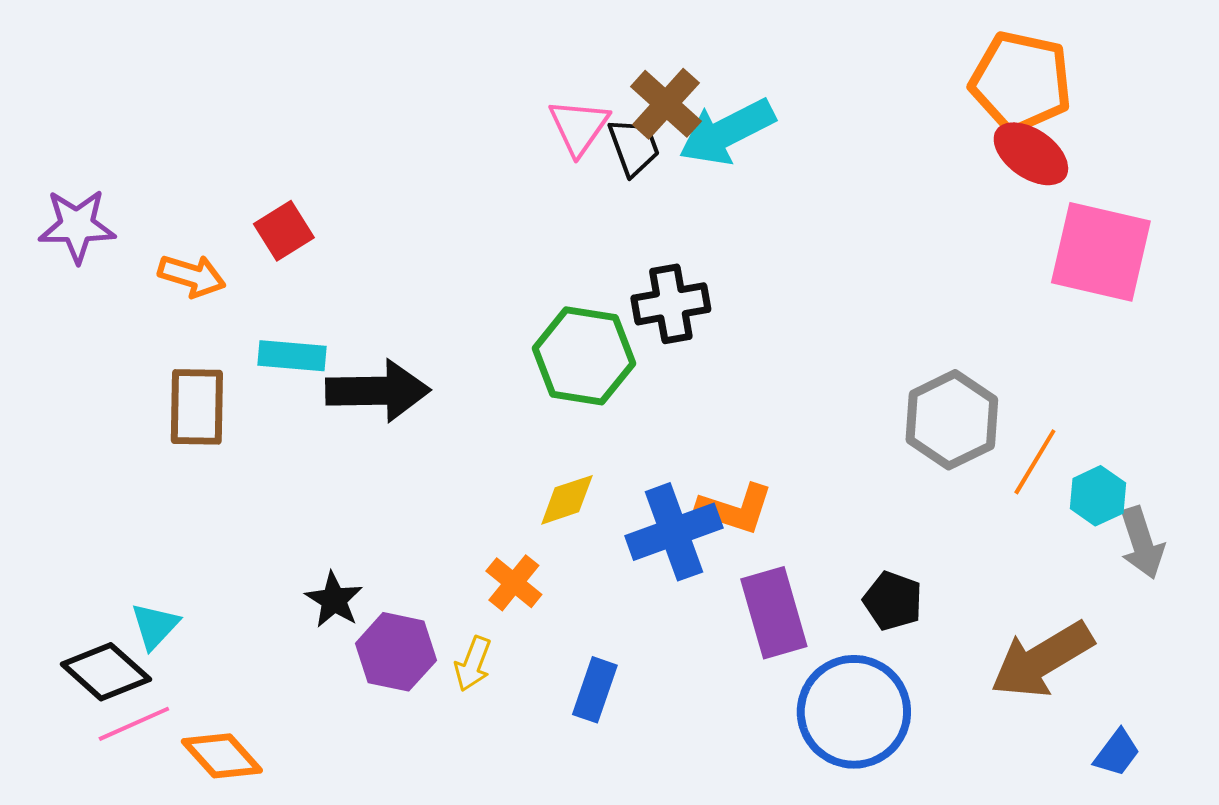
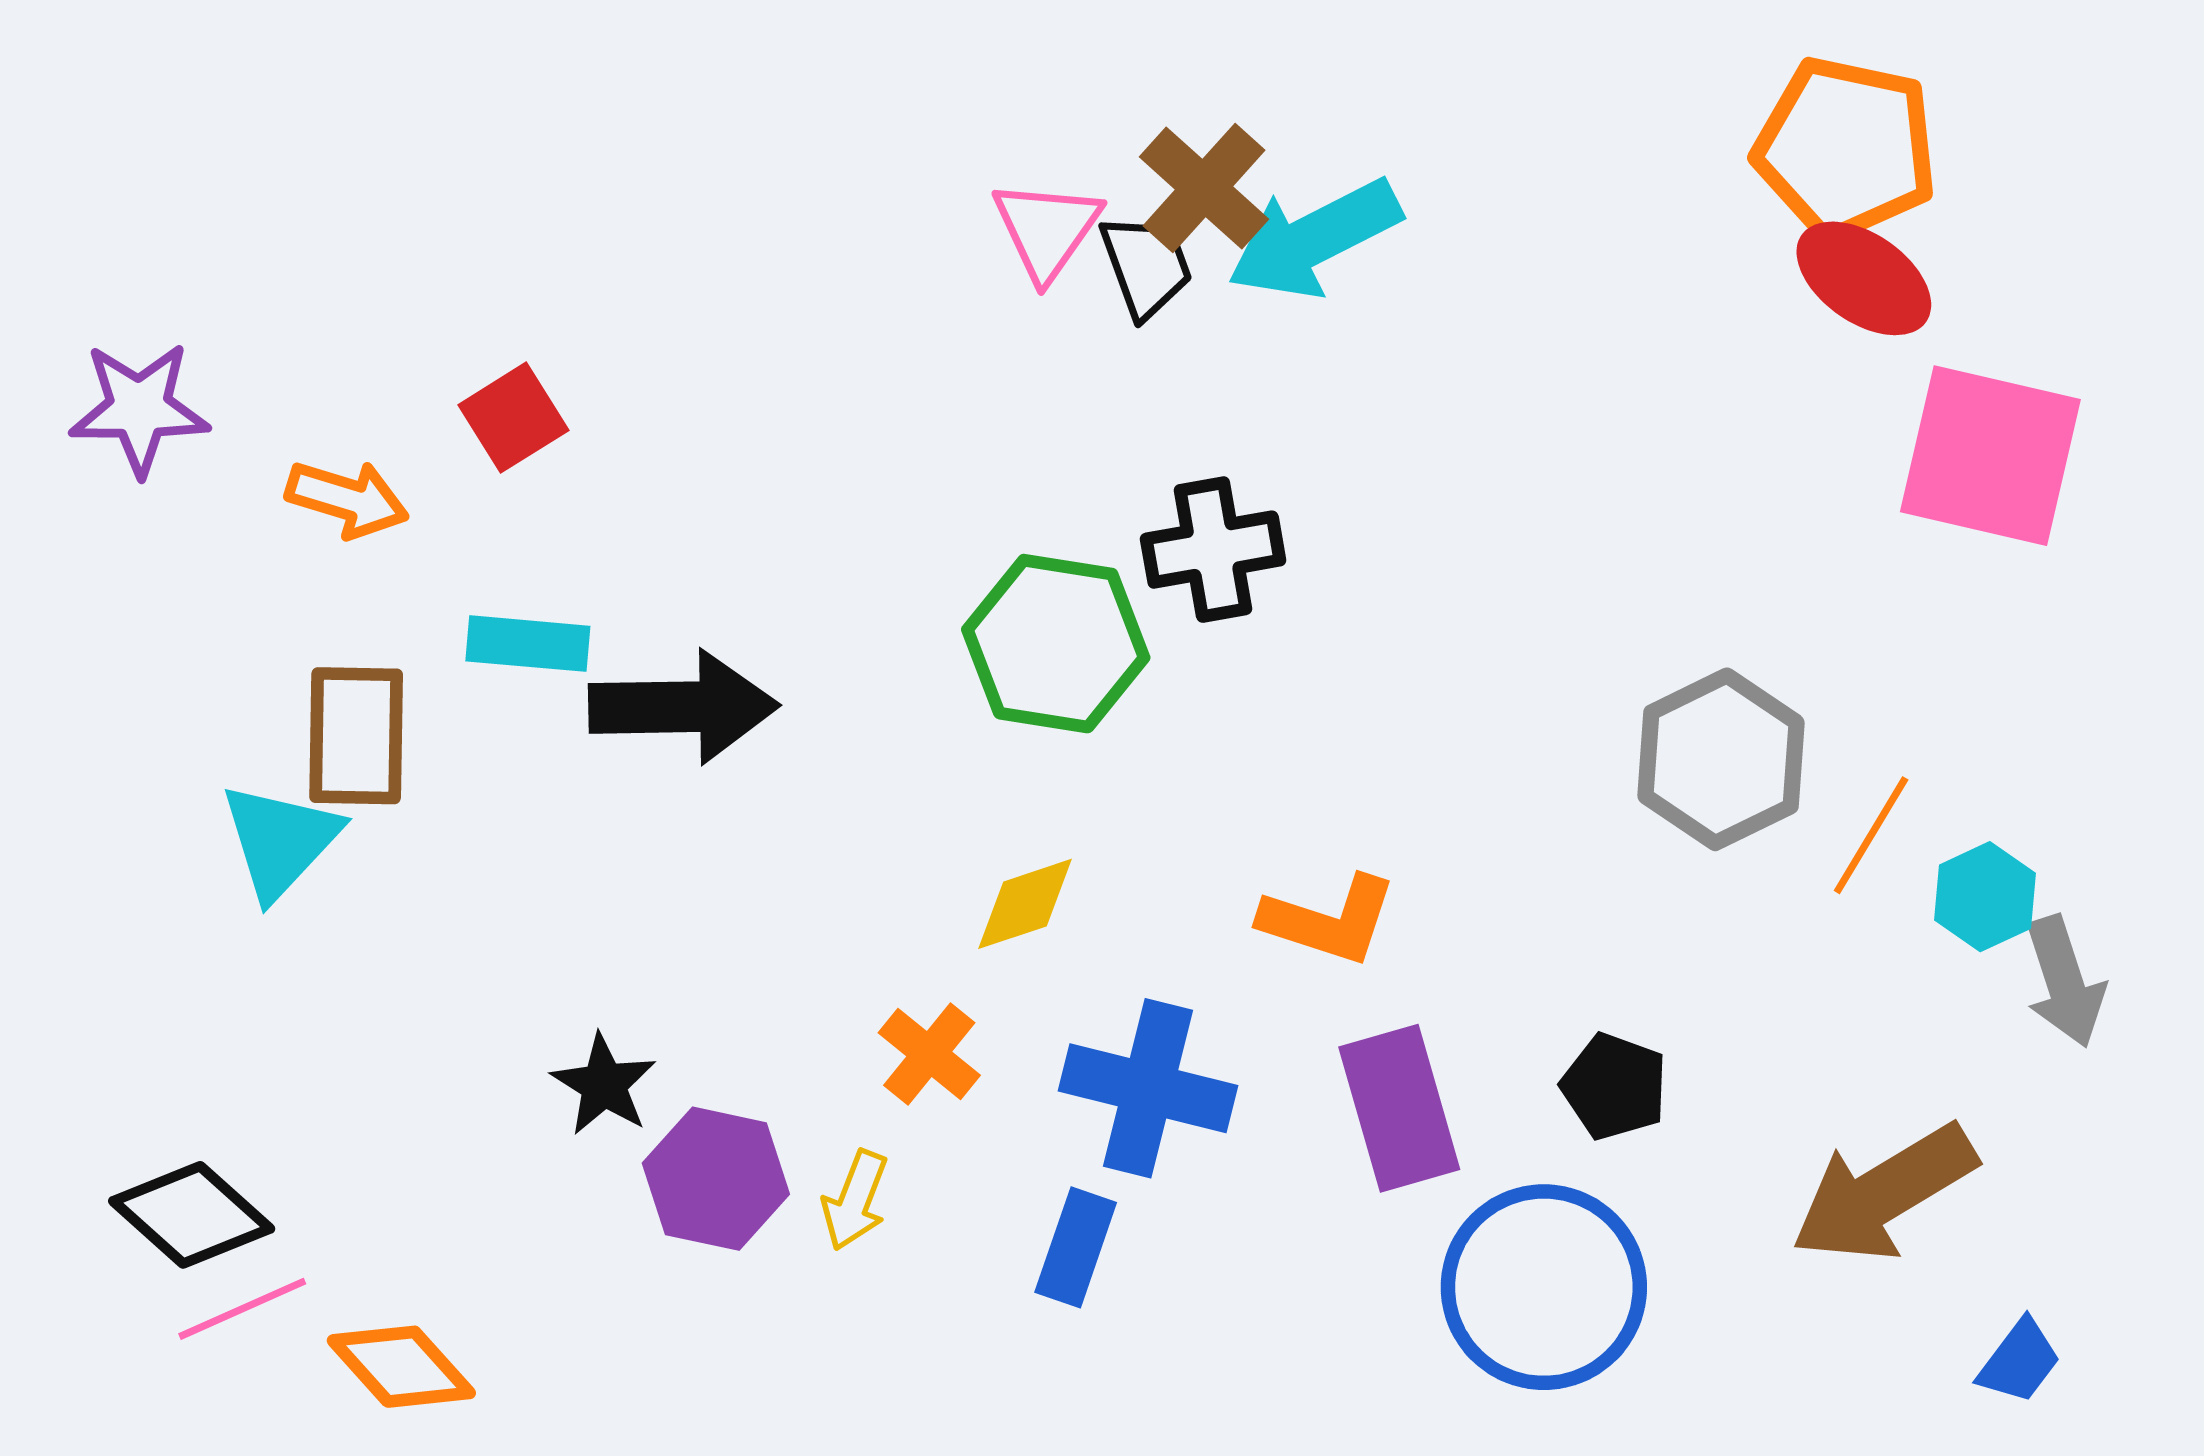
blue cross: (674, 532) -> (1148, 1088), moved, turned 34
cyan triangle: (155, 626) -> (280, 841), moved, size x1.4

